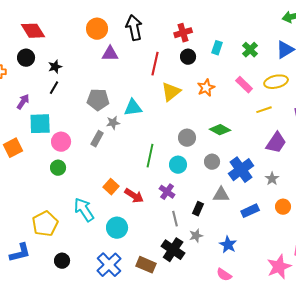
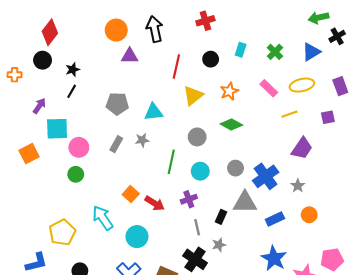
red diamond: (33, 31) -> (50, 32), turned 70
red cross: (183, 33) -> (205, 21), moved
gray star: (113, 123) -> (142, 140), moved
green diamond: (220, 130) -> (231, 125), moved
gray circle: (187, 138) -> (197, 137), moved
purple cross: (167, 192) -> (189, 199), turned 35
gray triangle: (221, 195) -> (245, 202), size x1.4
blue star: (228, 245) -> (274, 258), moved, size x1.4

